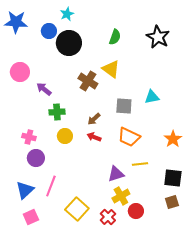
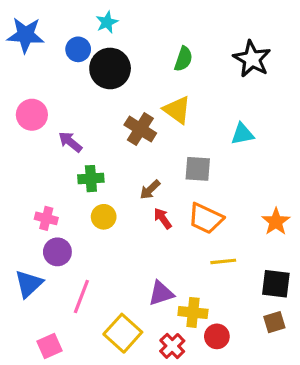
cyan triangle: (152, 97) -> (242, 134), moved
red arrow: (94, 137) -> (163, 218), moved, turned 32
purple triangle: (116, 174) -> (161, 293), moved
blue triangle: (25, 190) -> (29, 284), moved
yellow cross: (121, 196) -> (193, 312), turned 36

